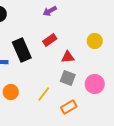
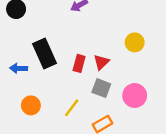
red rectangle: (50, 40) -> (79, 63), moved, turned -40
red triangle: (68, 57) -> (101, 62), turned -40

